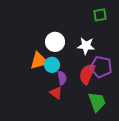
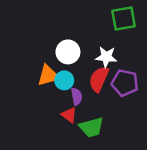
green square: (100, 15) -> (124, 19), size x1.5
red semicircle: (87, 74) -> (99, 79), moved
green trapezoid: (97, 102) -> (91, 127), moved, turned 95

